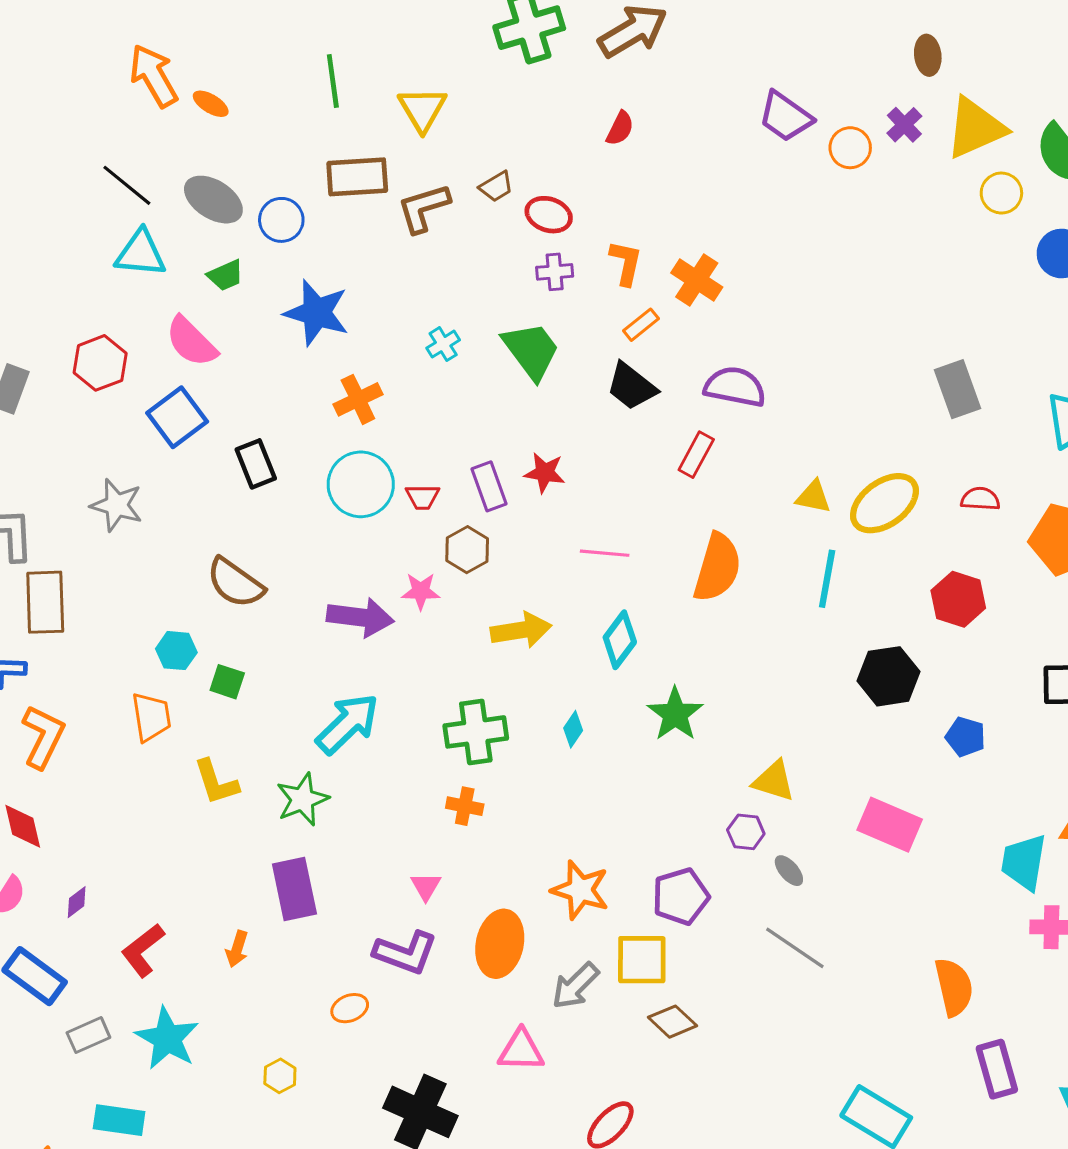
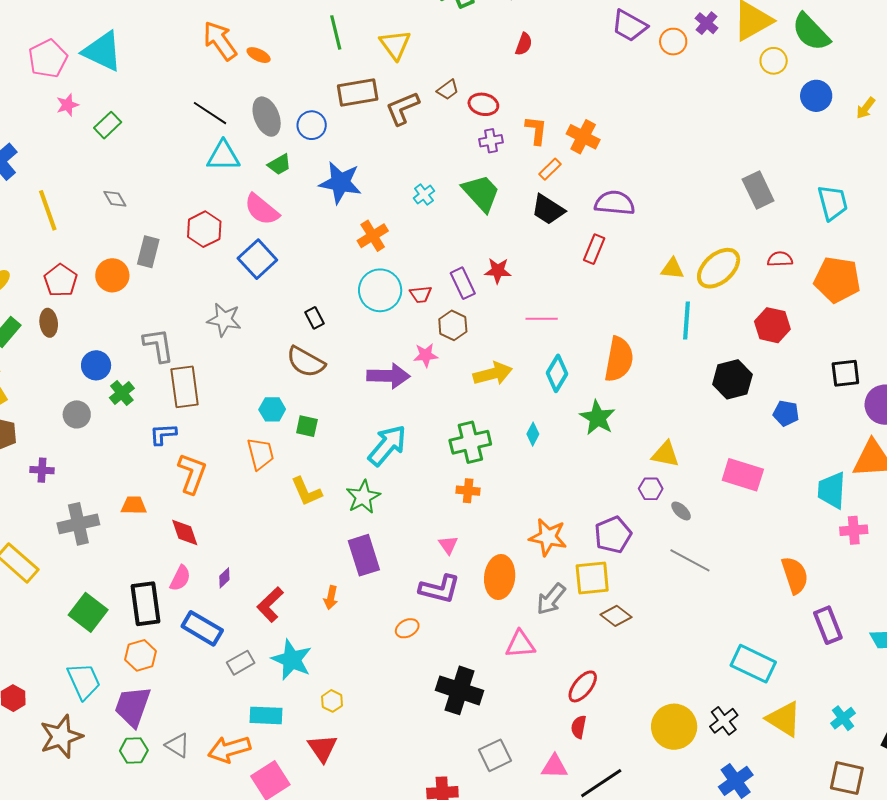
gray ellipse: (213, 200) -> (267, 117), turned 42
black rectangle: (256, 464) -> (314, 318), moved, size x0.7
orange semicircle: (717, 568) -> (619, 359), moved
yellow hexagon: (280, 1076) -> (332, 701), moved

